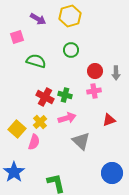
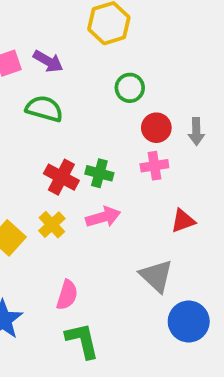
purple arrow: (38, 19) -> (48, 61), moved
green circle: (71, 50) -> (130, 88), moved
gray triangle: (81, 141) -> (156, 276), moved
pink semicircle: (34, 142) -> (67, 295), moved

